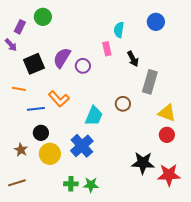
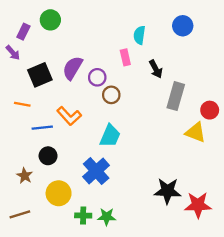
brown circle: (123, 104) -> (111, 95), moved
red circle: (167, 135) -> (210, 110), moved
yellow circle: (50, 154) -> (59, 193), moved

